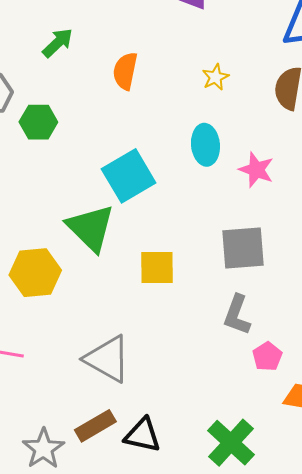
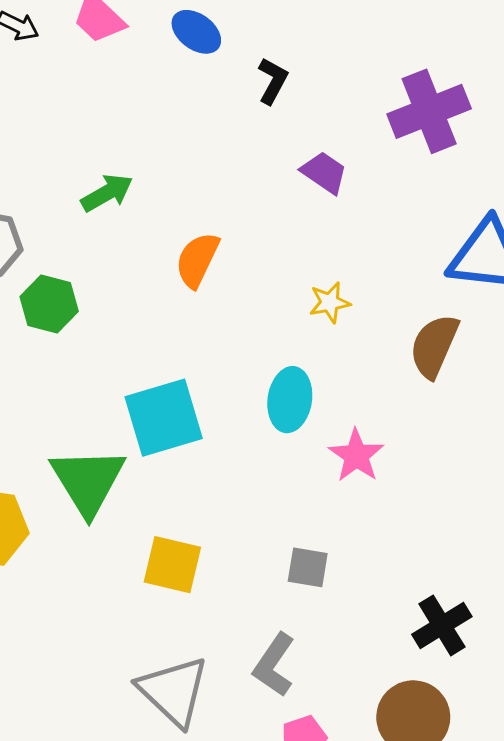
gray square: (243, 248) -> (308, 567), size x0.6
gray triangle: (107, 359) -> (173, 691), moved

